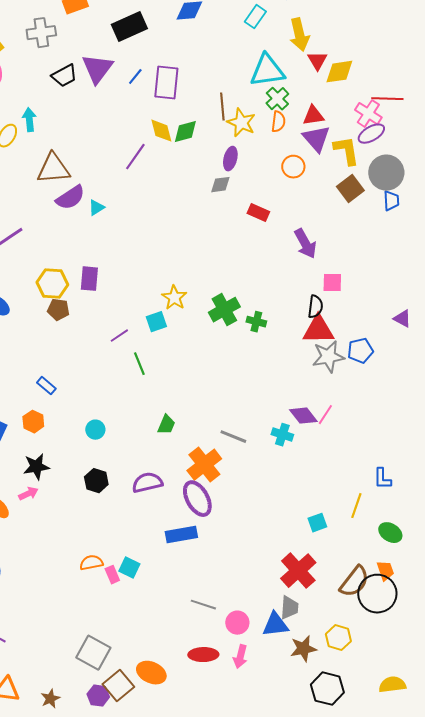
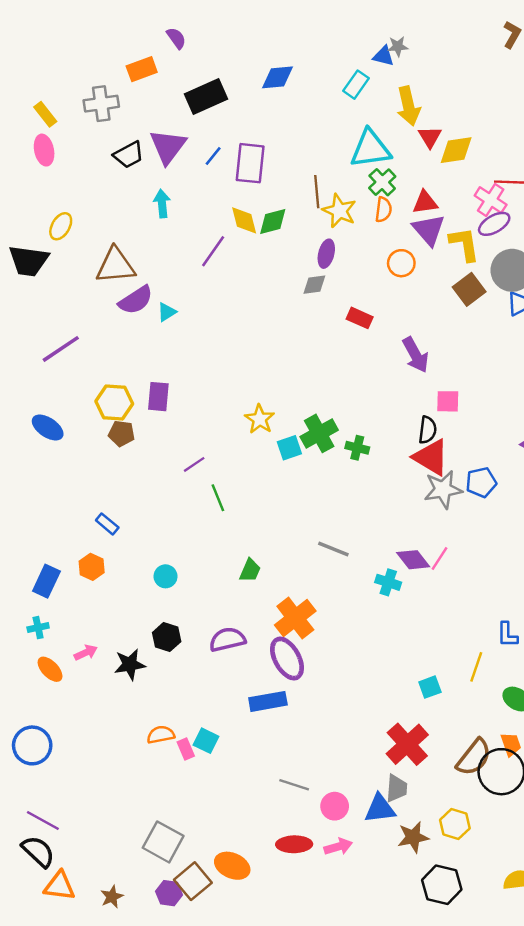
cyan arrow: (29, 120) -> (162, 204), moved
cyan square: (156, 322) -> (289, 448), moved
red triangle: (318, 330) -> (431, 457), turned 32
gray line: (233, 437) -> (333, 549), moved
black star: (36, 467) -> (130, 664), moved
pink arrow: (240, 657) -> (338, 847), turned -120

